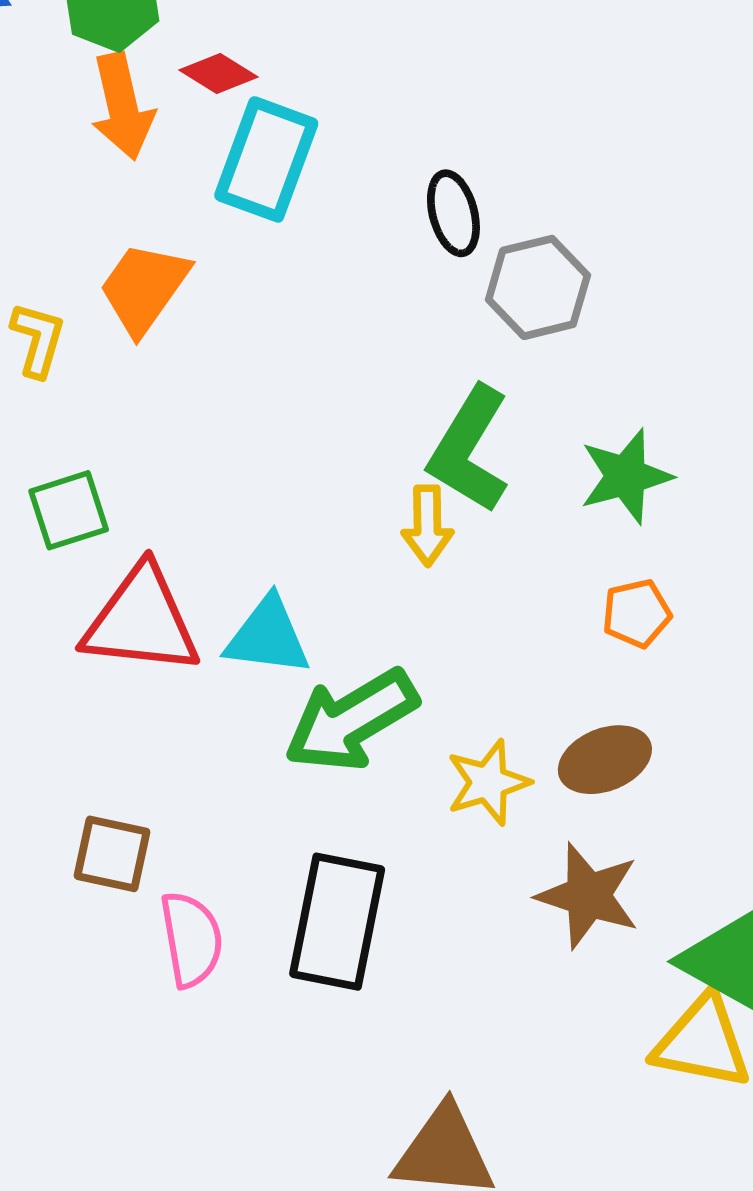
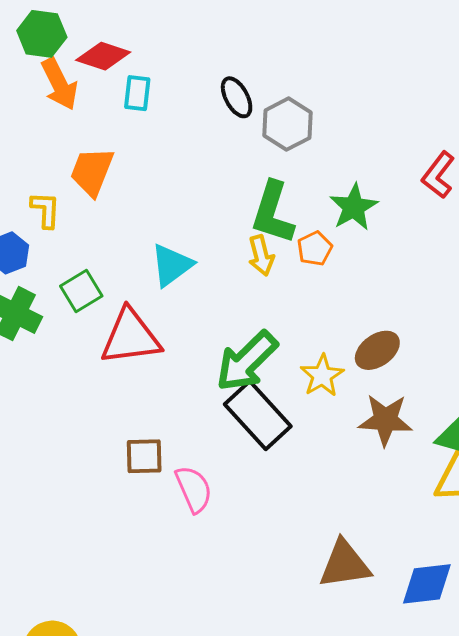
red diamond: (218, 73) -> (103, 56), size x1.4
cyan rectangle: (266, 159) -> (137, 93), size x0.6
orange pentagon: (637, 613) -> (315, 249), moved
cyan triangle: (268, 636) -> (172, 265), moved, turned -30
black rectangle: (337, 922) -> (258, 415), moved, turned -40

